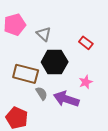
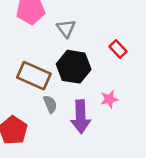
purple arrow: (66, 99) -> (81, 117), turned -120

